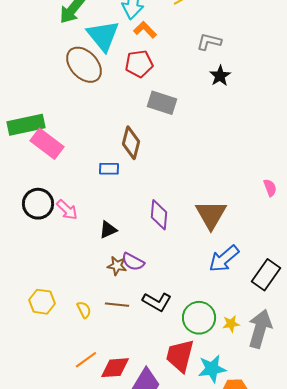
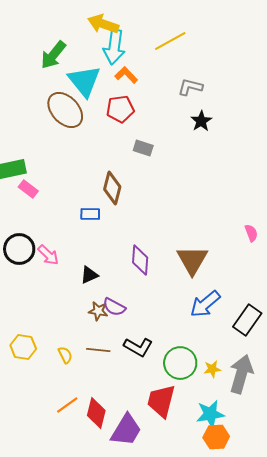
gray rectangle: (162, 103) -> (143, 148), size x0.7
pink rectangle: (47, 144) -> (28, 189), size x0.6
red diamond: (115, 368) -> (96, 413), turned -72
cyan star: (212, 369) -> (210, 414), moved

